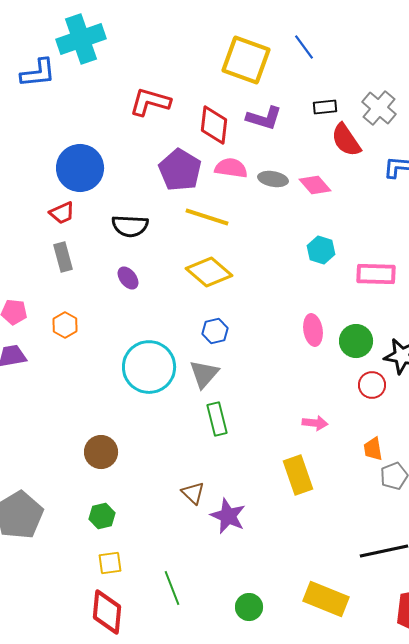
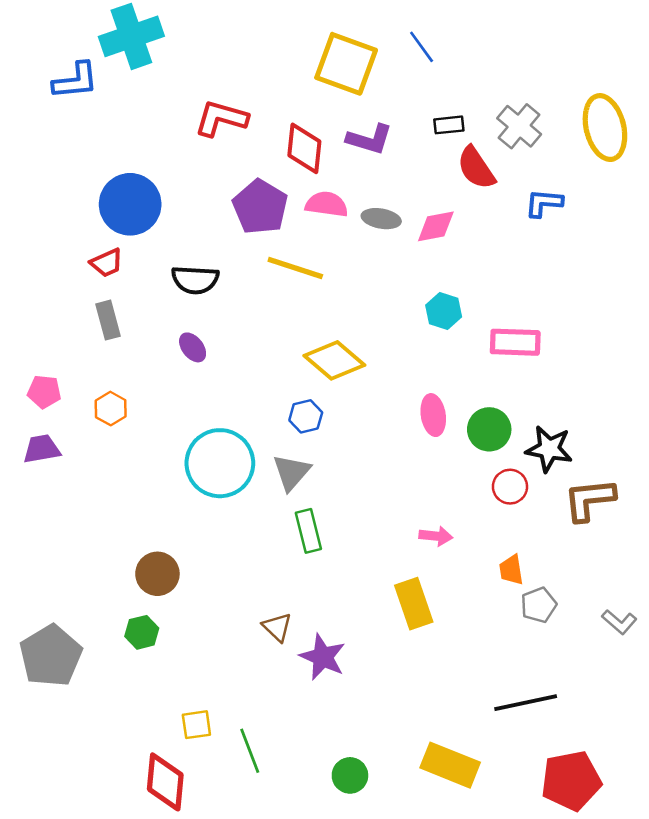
pink diamond: (315, 185) -> (436, 226), turned -60
yellow diamond: (209, 272) -> (334, 360), moved
green hexagon: (102, 516) -> (142, 632), moved
yellow square: (110, 563) -> (196, 725), moved

